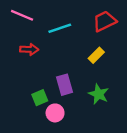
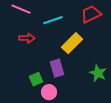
yellow rectangle: (96, 55) -> (72, 43), moved, size x1.5
green star: (99, 94) -> (98, 73), moved

